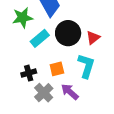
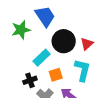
cyan rectangle: (40, 38) -> (42, 58), moved

